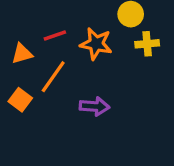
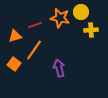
orange star: (96, 44) -> (60, 18), moved
purple arrow: (94, 106) -> (59, 68), turned -108

